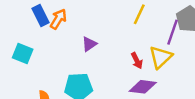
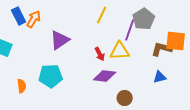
purple triangle: (89, 44) -> (60, 40), size x1.5
yellow triangle: (161, 57) -> (120, 51), turned 40

